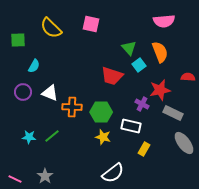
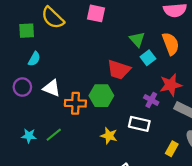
green square: (18, 40) -> (27, 31), moved
green hexagon: (101, 112) -> (101, 96), moved
yellow rectangle: (144, 149) -> (172, 149), moved

